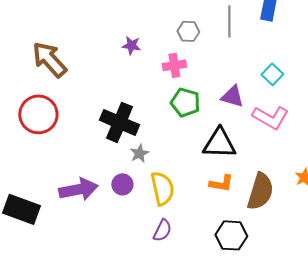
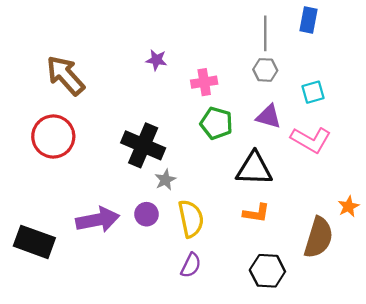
gray hexagon: (188, 31) -> (265, 70), moved
cyan square: (272, 74) -> (313, 92), turned 30
brown semicircle: (260, 191) -> (319, 237), moved

